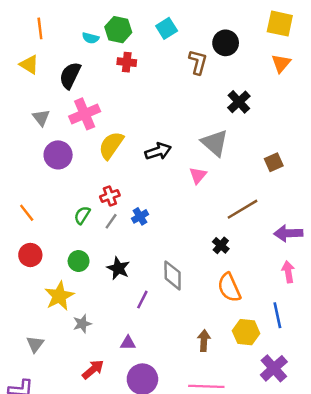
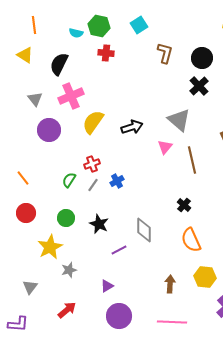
black circle: (226, 43) -> (202, 58), moved
brown line: (242, 209) -> (192, 160), moved, turned -72
purple line: (142, 300) -> (119, 250), turned 35
purple triangle: (128, 343) -> (107, 286), turned -32
red arrow: (93, 369) -> (67, 310), moved

